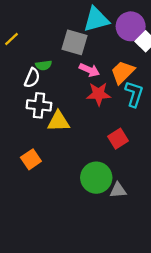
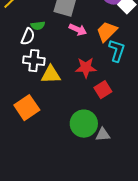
red star: (99, 94) -> (86, 68), moved
orange square: (31, 159) -> (27, 108), size x1.4

